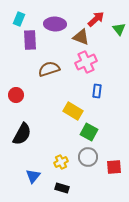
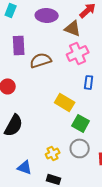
purple rectangle: (30, 40) -> (19, 45), moved
blue triangle: (33, 176) -> (25, 167), turned -49

